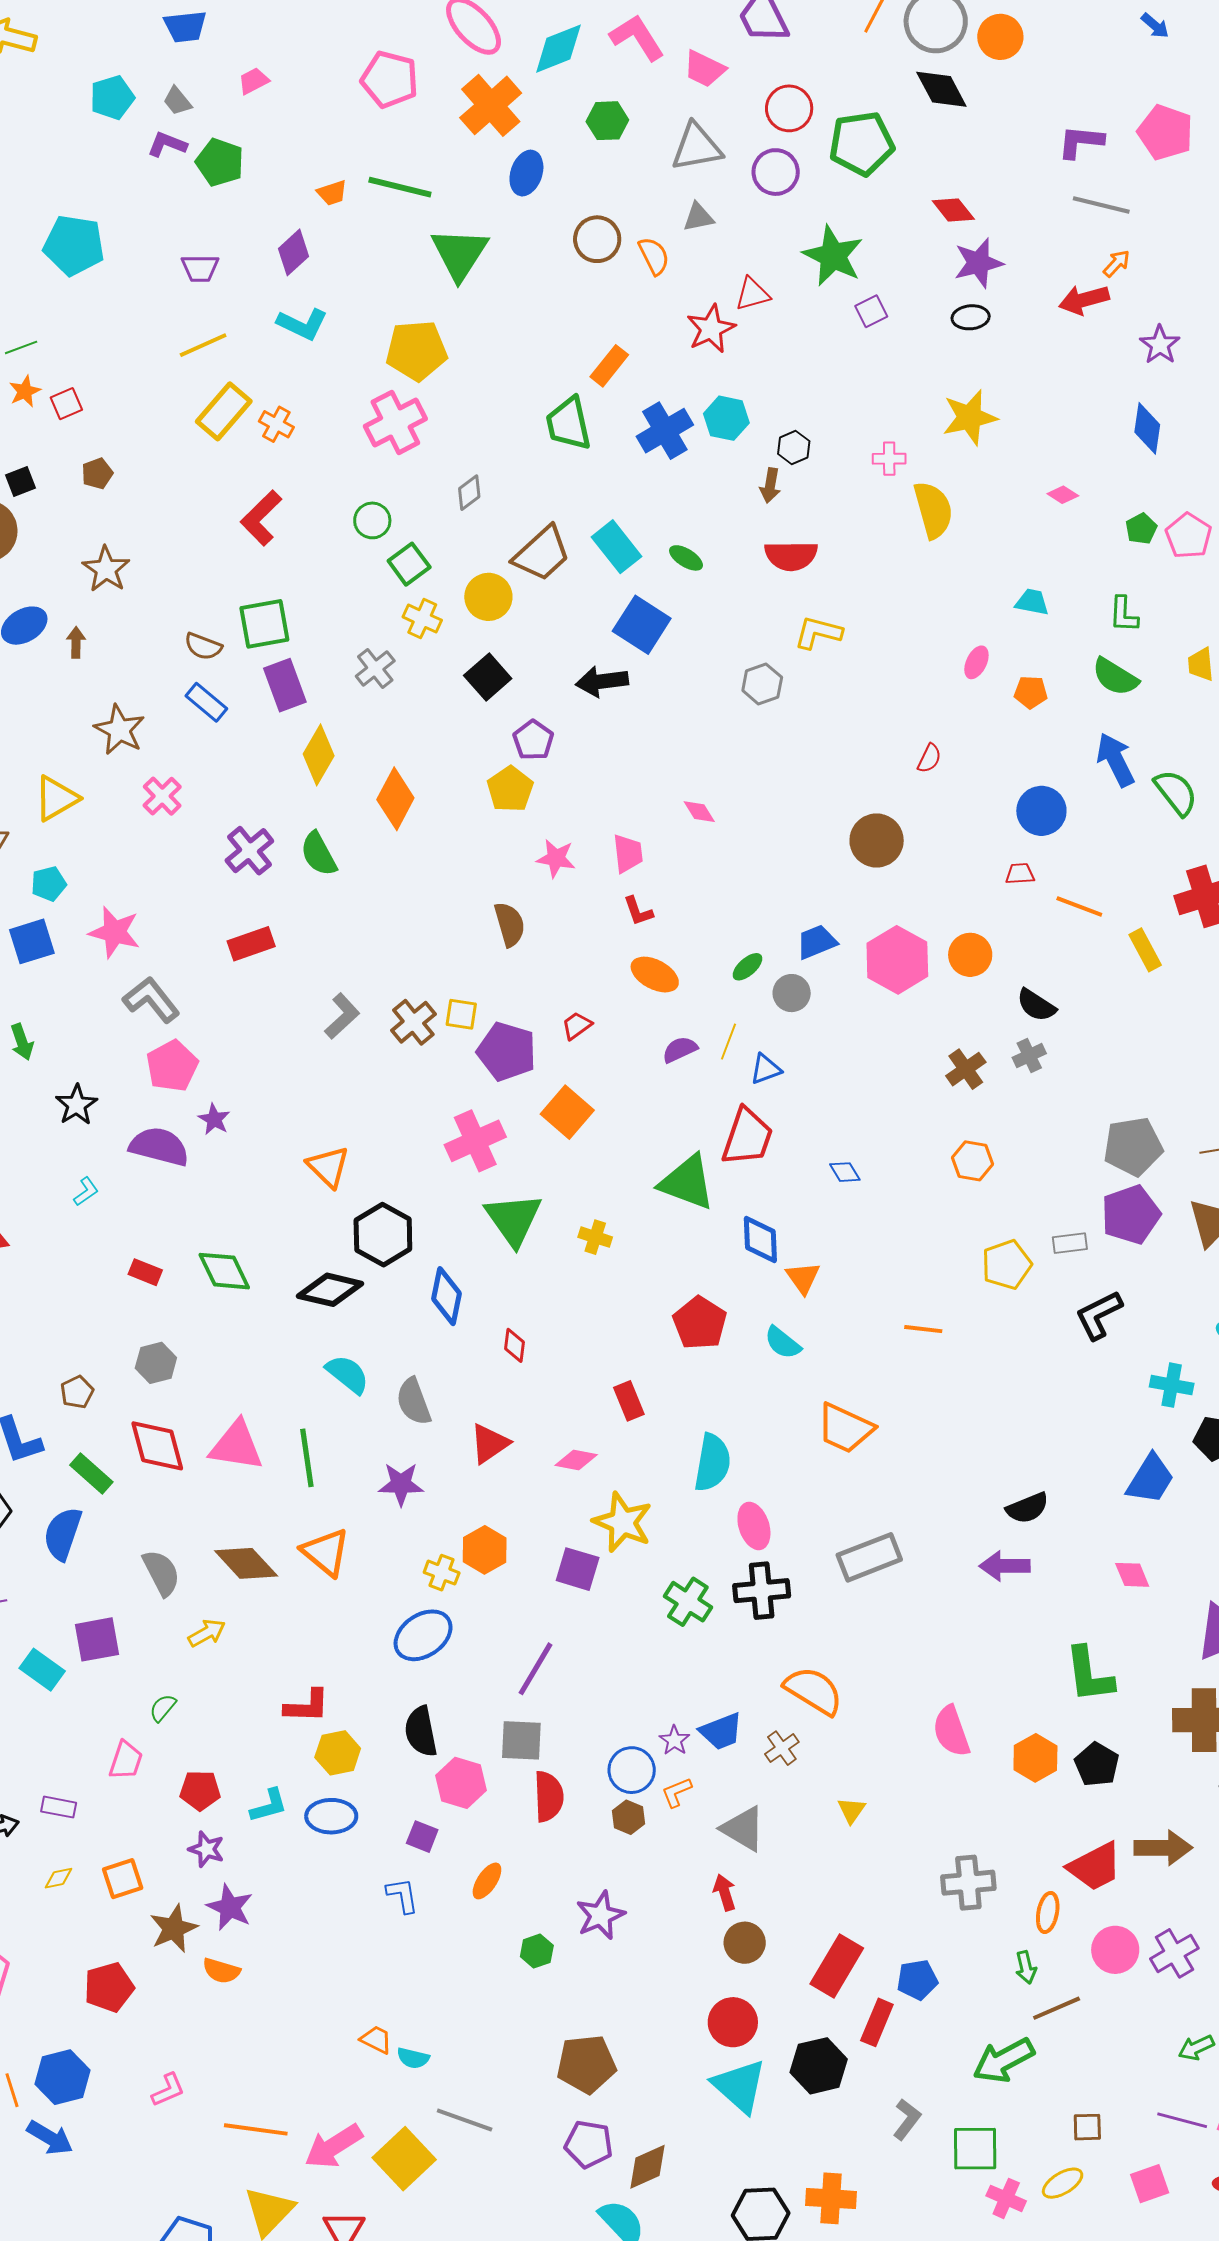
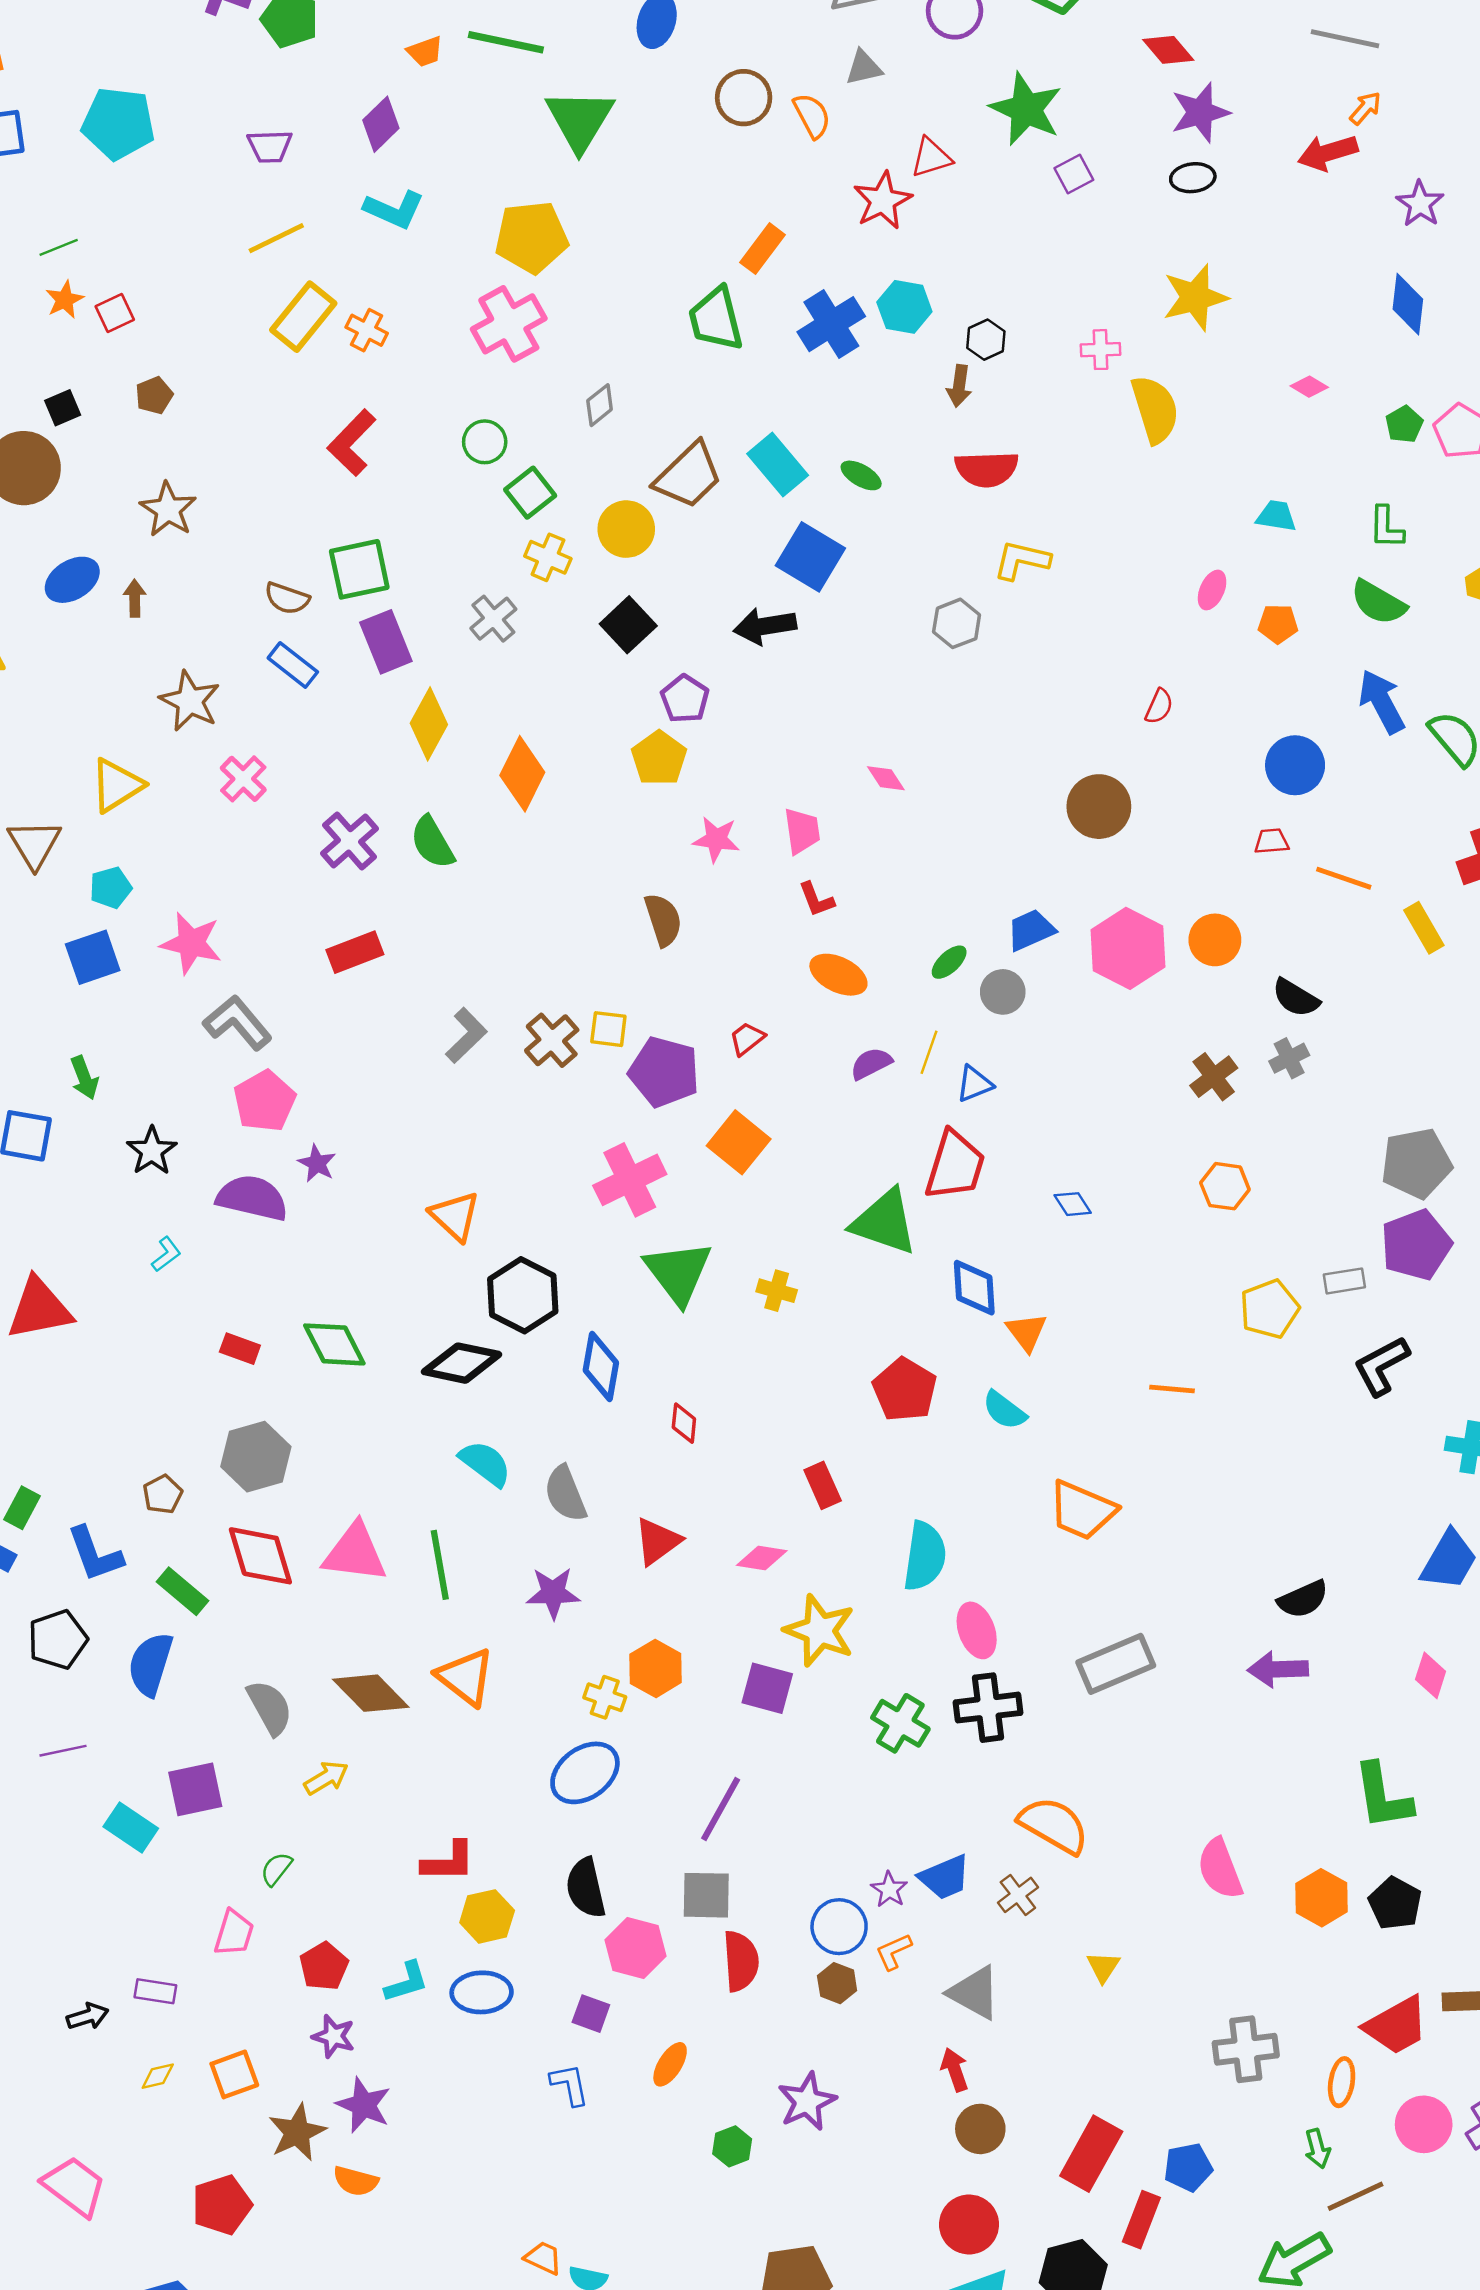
gray hexagon: (156, 1363) -> (256, 1457), size x1.4
pink diamond: (1132, 1575) -> (1431, 1675), turned 42
red pentagon: (200, 1790) -> (324, 1966), turned -30

